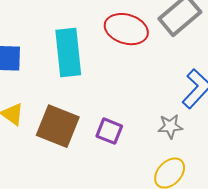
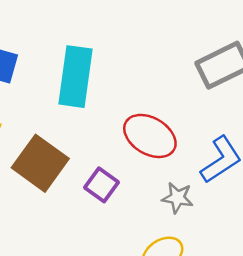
red ellipse: (126, 29) -> (150, 136), moved

